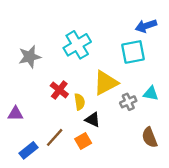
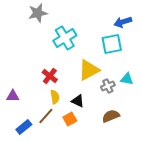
gray star: (30, 57) -> (38, 13), moved
yellow semicircle: (80, 102) -> (55, 97), moved
brown semicircle: (150, 137) -> (111, 116), moved, turned 90

